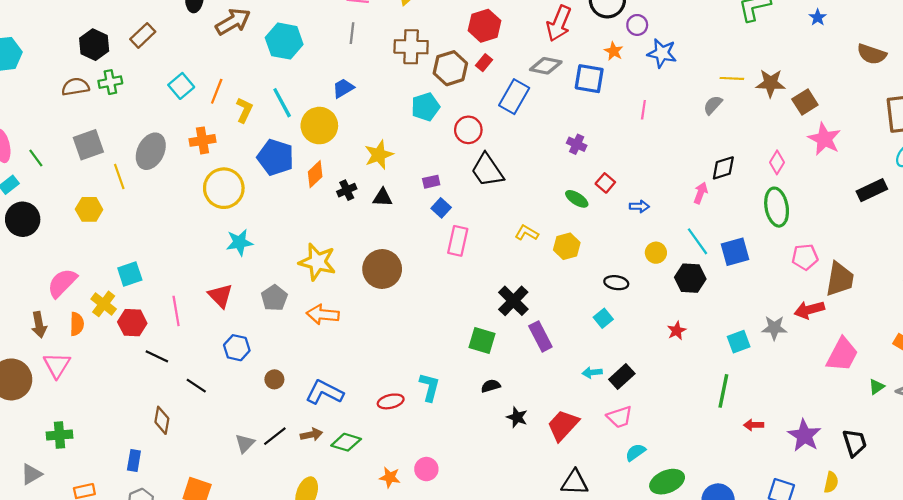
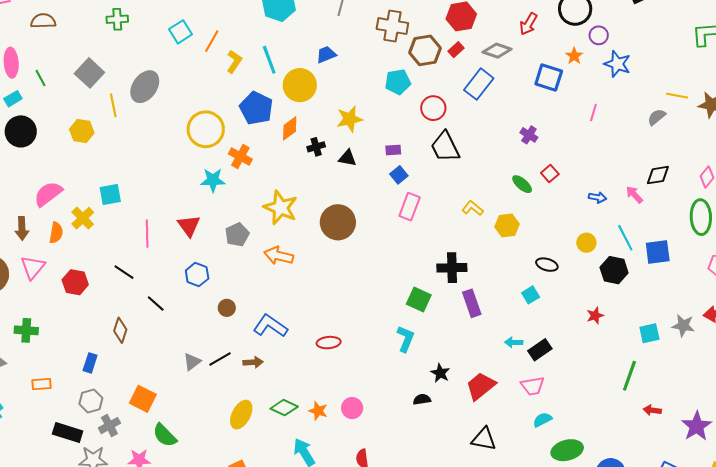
red arrow: (559, 23) -> (528, 24), size x0.7
gray diamond: (546, 66) -> (497, 51), moved
brown semicircle: (75, 87) -> (43, 21), moved
orange cross: (202, 140) -> (240, 156), moved, turned 30
gray square: (88, 145) -> (89, 73), turned -36
pink arrow: (701, 193) -> (634, 195), turned -72
blue arrow: (639, 206) -> (597, 197), moved
black cross: (513, 301) -> (452, 268), turned 36
red hexagon: (132, 323) -> (75, 282), moved
black semicircle: (491, 386) -> (422, 399), moved
cyan L-shape: (430, 387) -> (406, 339), moved
green diamond: (346, 442) -> (284, 408), moved

